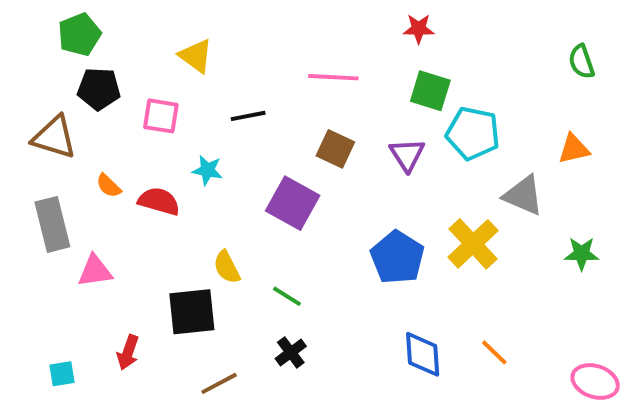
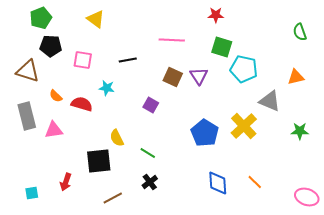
yellow triangle: (196, 56) -> (96, 19), moved
purple triangle: (407, 155) -> (199, 76), moved
purple square: (293, 203) -> (151, 105), size x0.6
pink triangle: (95, 271) -> (54, 130), moved

